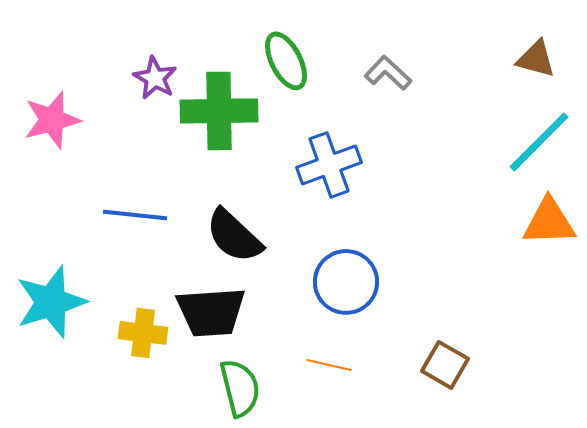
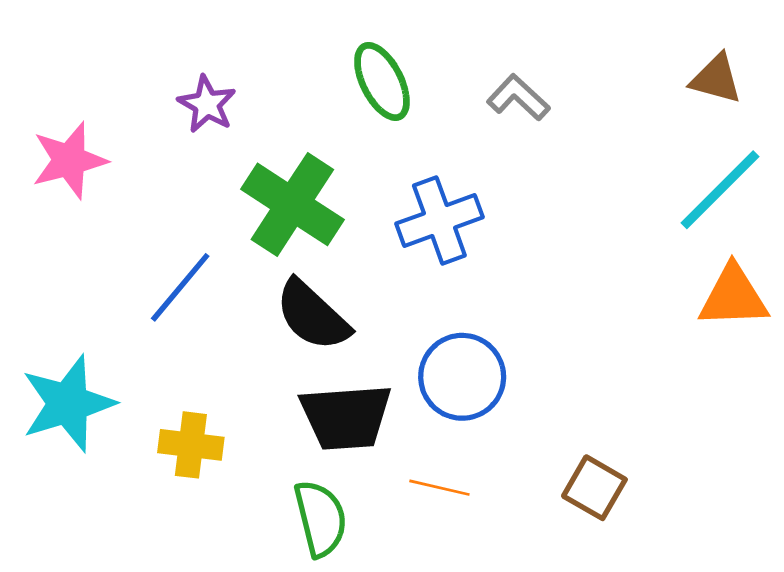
green cross: (219, 111) -> (292, 204), moved, turned 34
blue line: (135, 215) -> (180, 287), turned -56
black trapezoid: (211, 312) -> (346, 417), moved

